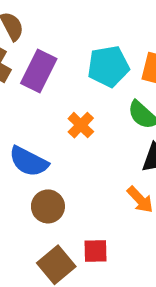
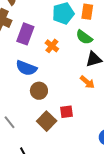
purple rectangle: (39, 71) -> (25, 34), moved

